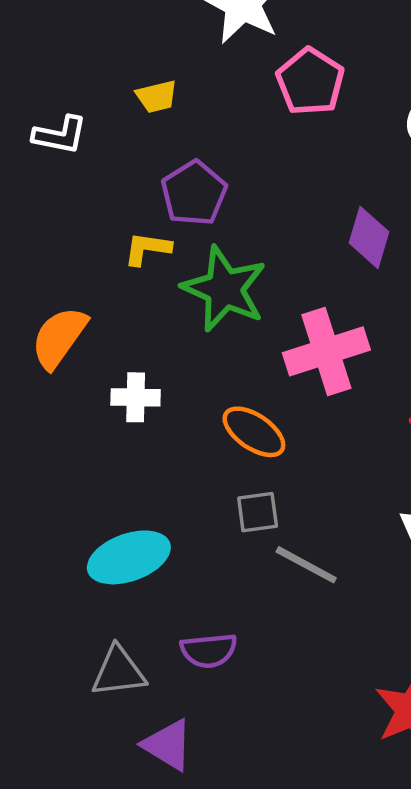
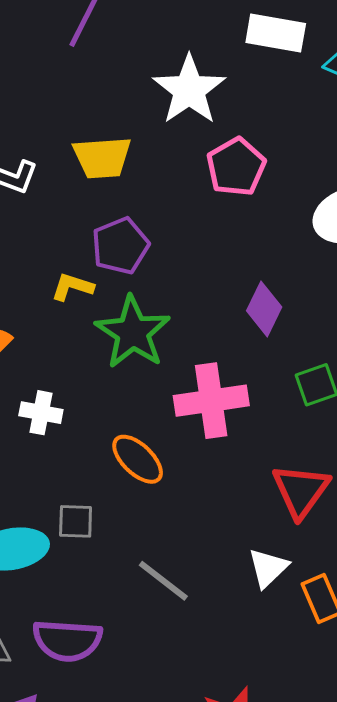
yellow trapezoid: (157, 96) -> (102, 158), size x1.6
gray square: (258, 512) -> (76, 521), moved
purple semicircle: (209, 651) -> (67, 640), size x1.4

